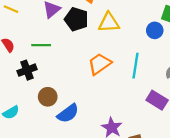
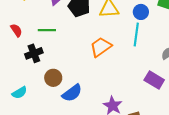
blue circle: (155, 30) -> (141, 12), moved
cyan line: (136, 66) -> (136, 35), moved

